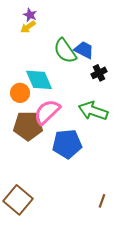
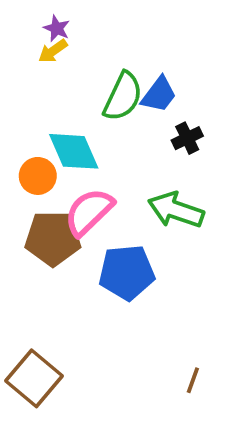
blue trapezoid: (84, 50) -> (159, 95), turned 100
green semicircle: (65, 51) -> (123, 96), turned -120

